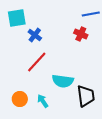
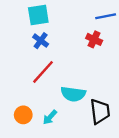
cyan square: (17, 18) -> (38, 15), moved
cyan arrow: (43, 101) -> (50, 117), turned -104

